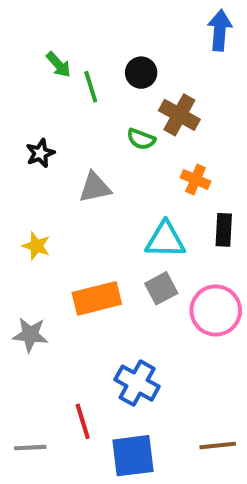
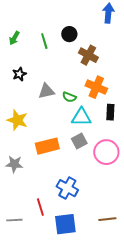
green arrow: (58, 65) -> (14, 38), moved, turned 72
green semicircle: (141, 139) -> (69, 97), moved
orange cross: (196, 179) -> (96, 87), size x1.5
yellow star: (36, 246) -> (17, 120), size x1.5

